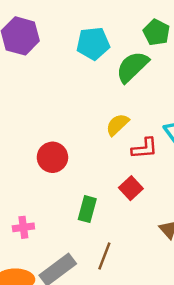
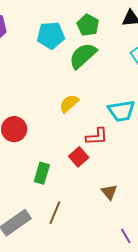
green pentagon: (156, 32) -> (88, 25), moved
red L-shape: (145, 148) -> (97, 137), moved

